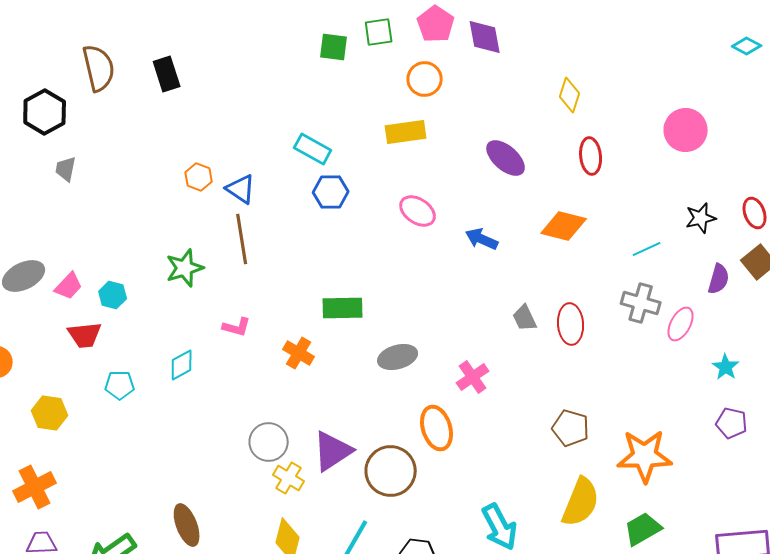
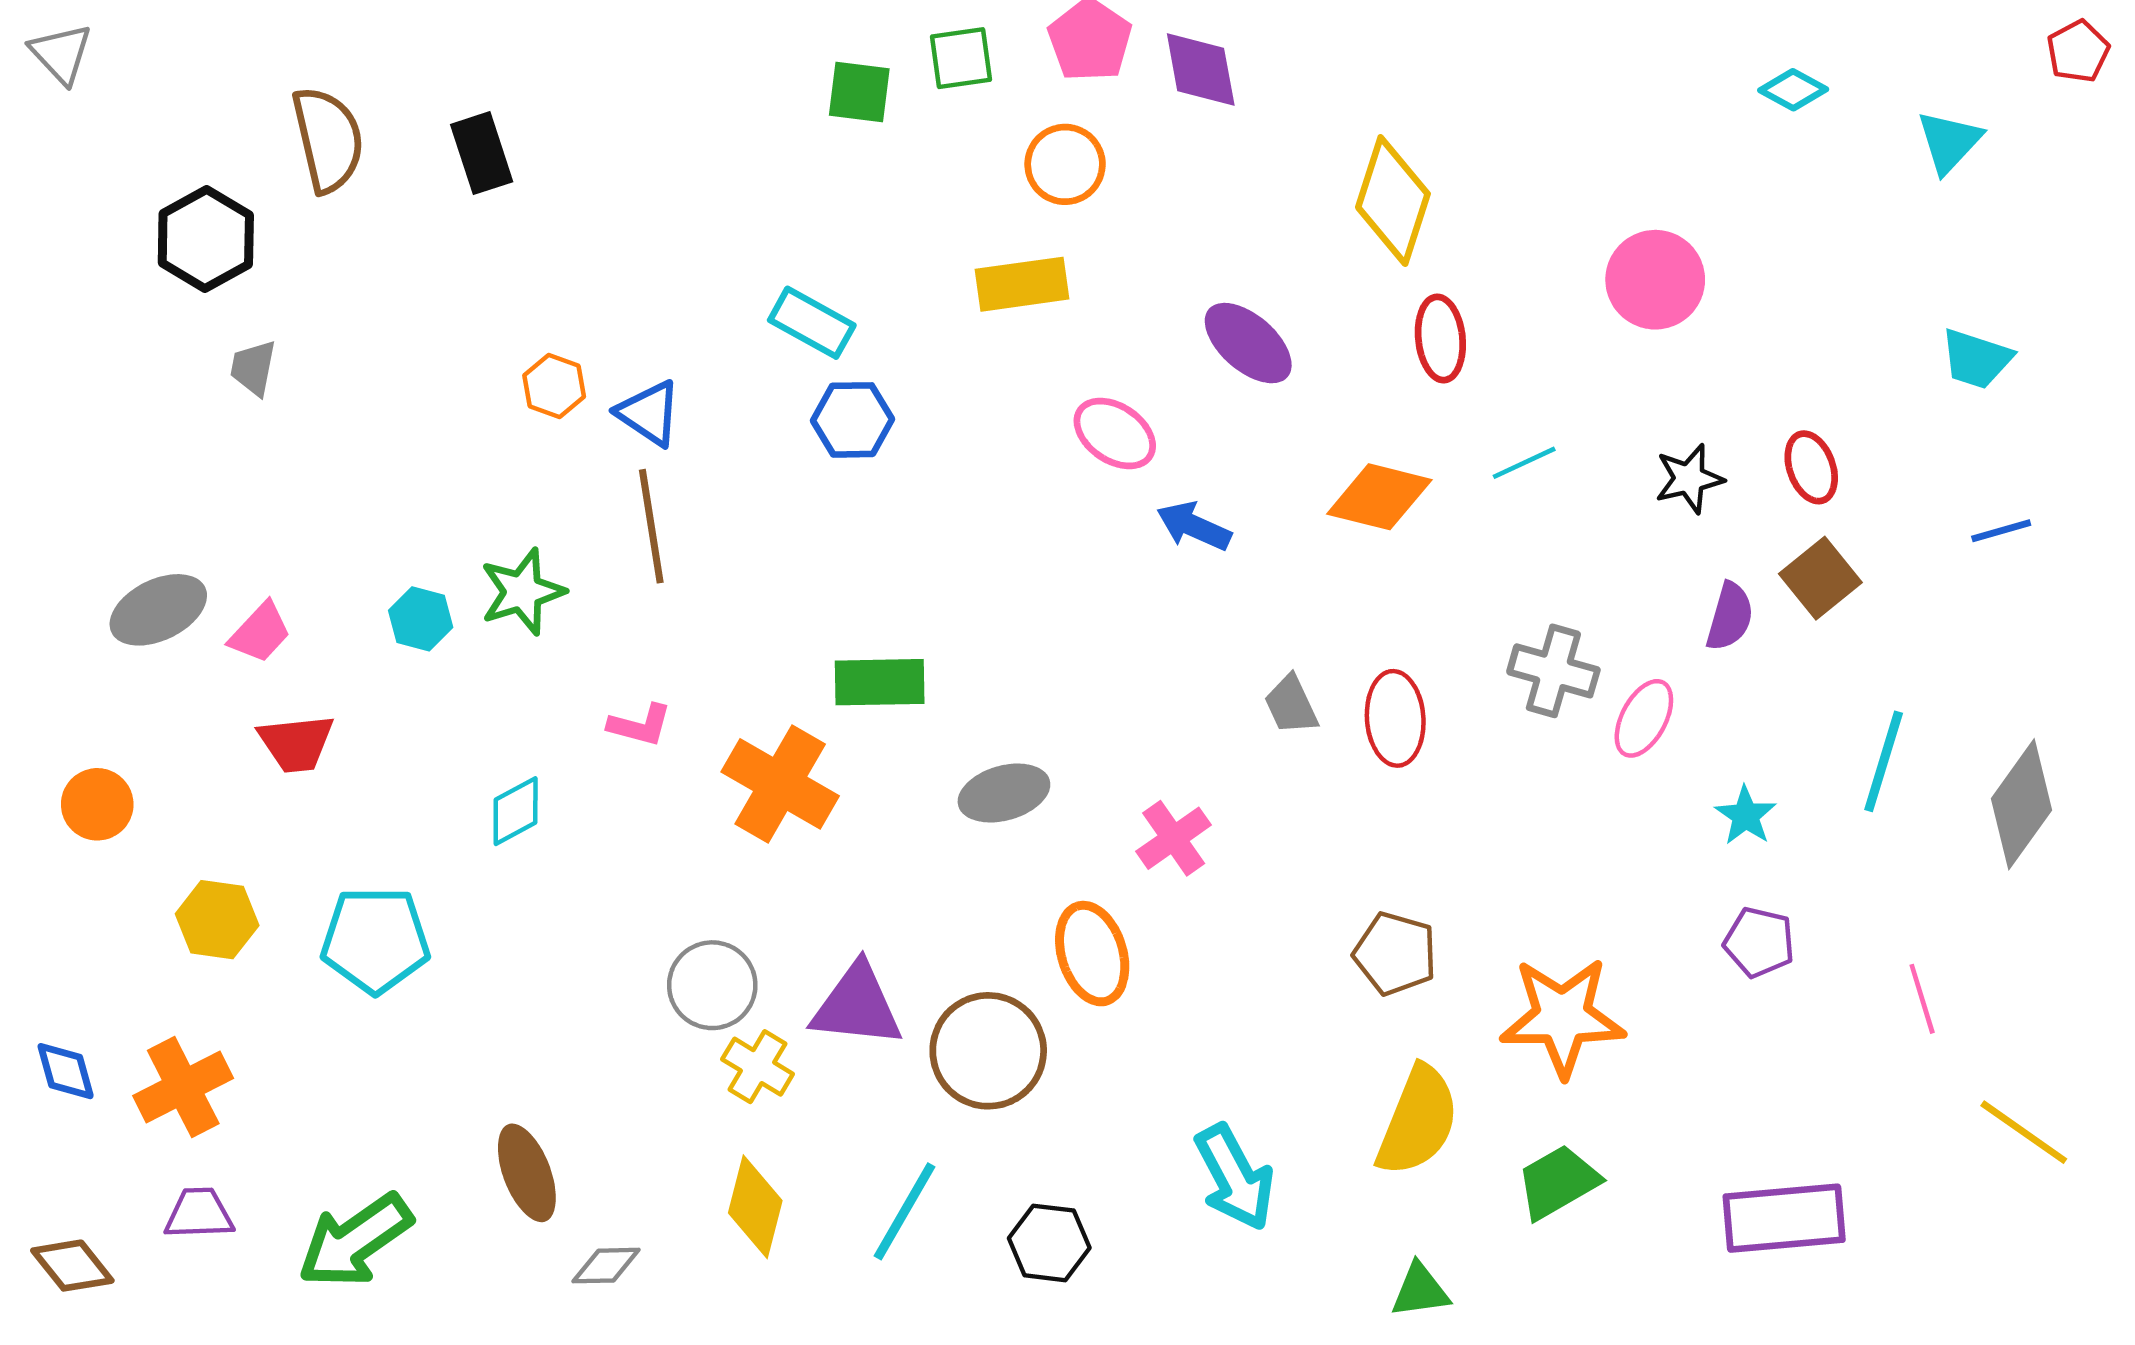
yellow diamond: (570, 95) -> (1393, 201), size x1.6
pink ellipse: (418, 211) -> (1115, 433), moved
cyan line: (647, 249) -> (1524, 463), moved
cyan hexagon: (113, 295) -> (421, 619), moved
orange cross: (299, 353) -> (780, 784), size x1.6
cyan pentagon: (120, 385) -> (375, 940), moved, size x1.6
purple triangle: (333, 451) -> (857, 1006), turned 39

